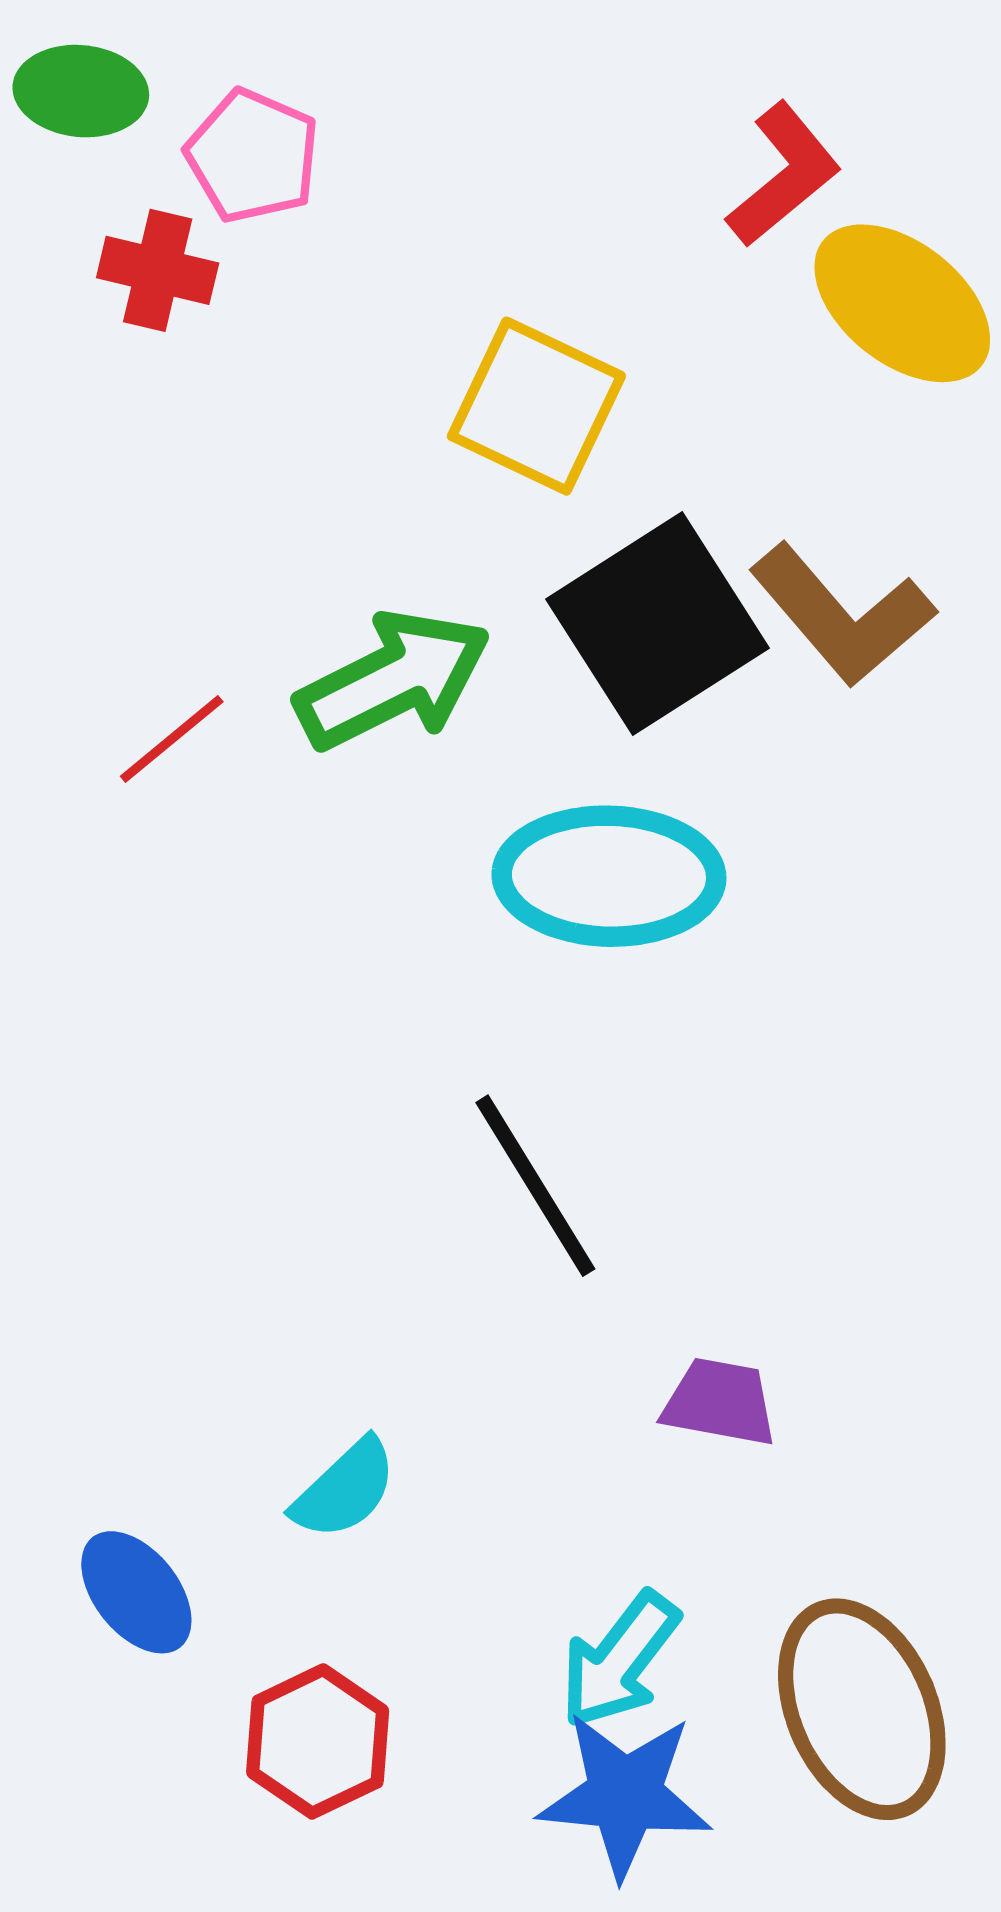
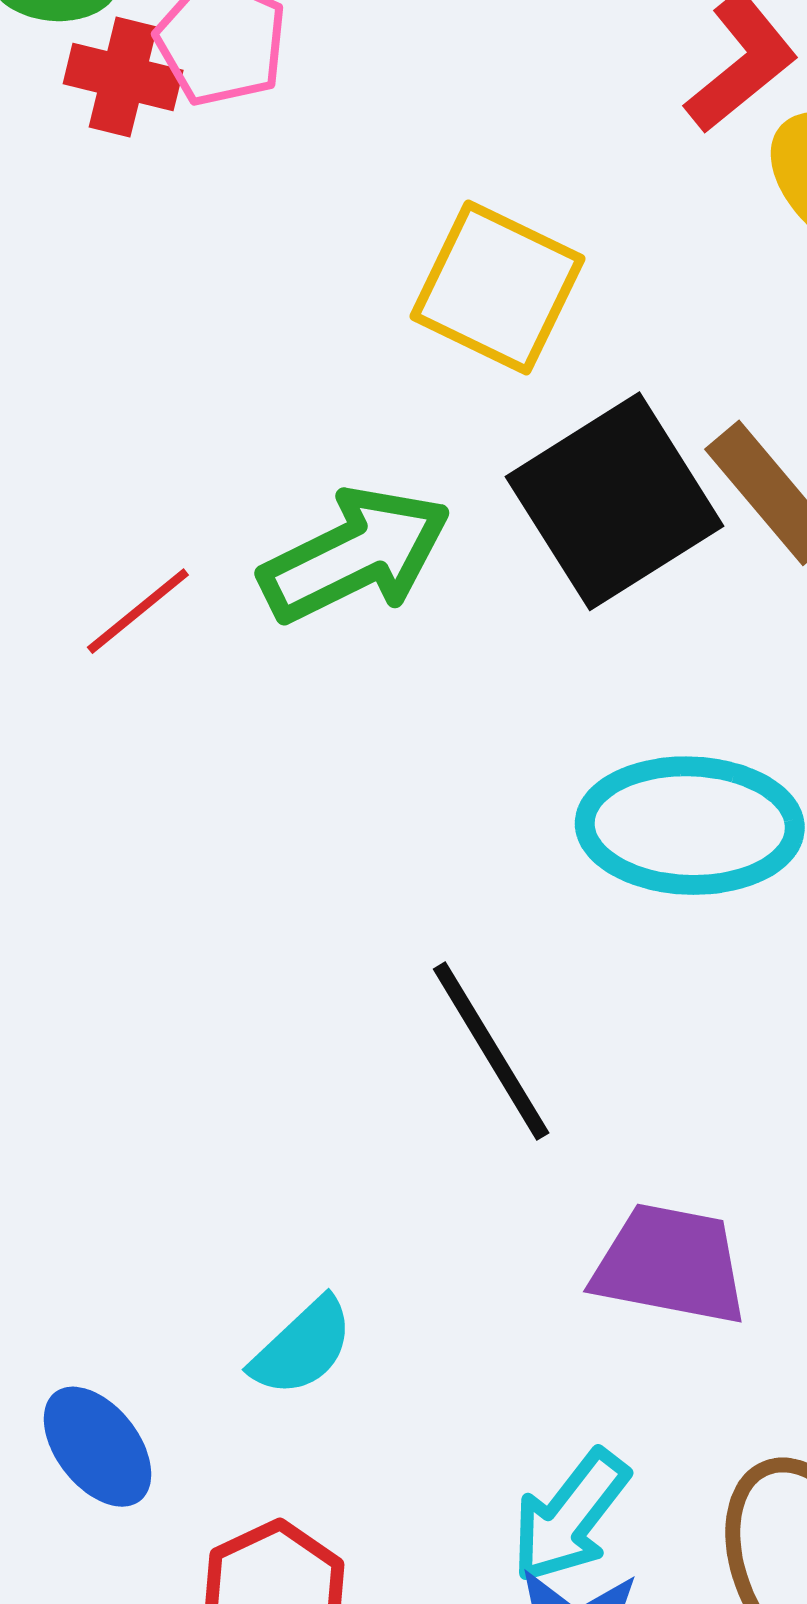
red cross: (158, 270) -> (123, 77), moved
cyan ellipse: (609, 876) -> (690, 826), moved
purple trapezoid: (720, 1402) -> (670, 1264), size x1.4

